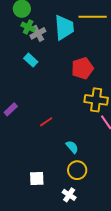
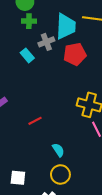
green cross: (28, 27) -> (29, 21), turned -32
gray cross: (38, 33) -> (46, 42), moved
red pentagon: (82, 68) -> (75, 54), moved

